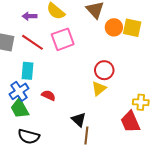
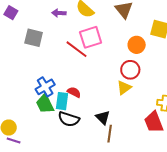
orange circle: (114, 27) -> (137, 45), moved
red line: (32, 42) -> (76, 49), moved
cyan rectangle: (27, 71) -> (62, 101), moved
black semicircle: (29, 137) -> (69, 119), moved

